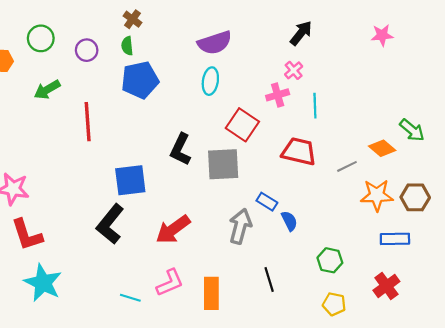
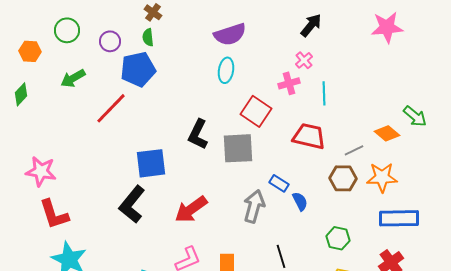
pink star: (382, 35) -> (387, 27), size x1.5
blue pentagon: (140, 80) -> (138, 69), moved
red line: (88, 122) -> (111, 108), turned 48
brown hexagon: (415, 197) -> (343, 178), moved
blue rectangle: (395, 239) -> (399, 218), size x1.4

